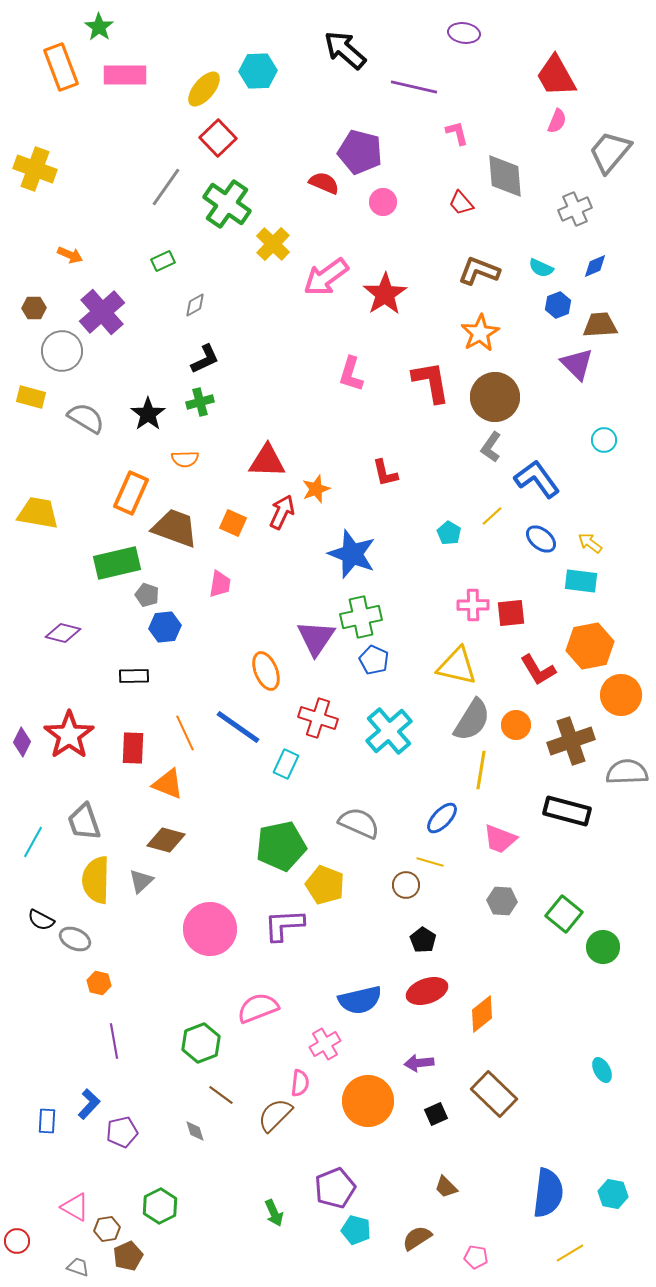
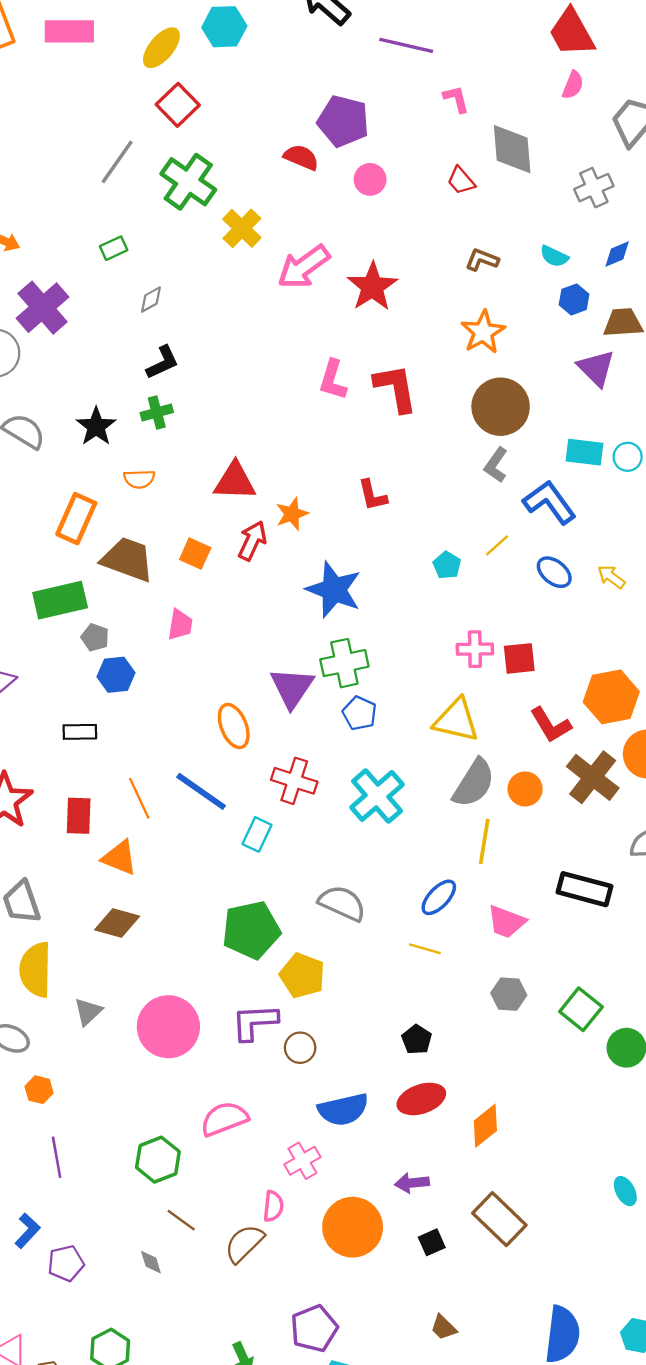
brown L-shape: (479, 271) -> (482, 260), size x0.7
red L-shape: (431, 382) -> (396, 388), moved
cyan rectangle: (581, 581) -> (584, 452), moved
brown cross: (571, 741) -> (593, 777), moved, turned -33
gray triangle: (141, 881) -> (88, 1012), moved
brown circle: (406, 885) -> (300, 1048), moved

